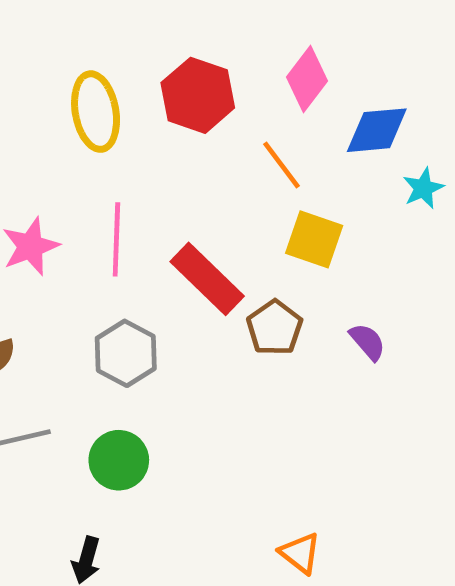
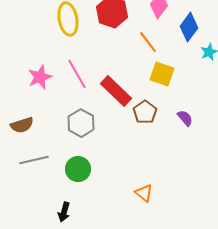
blue diamond: (377, 130) -> (189, 27), turned -48
pink line: (116, 239) -> (77, 74), turned -32
orange triangle: (300, 553) -> (144, 193), moved

